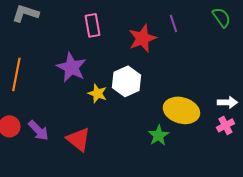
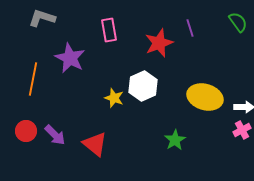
purple star: (71, 67) -> (70, 58), moved
yellow ellipse: (181, 110) -> (205, 97), moved

